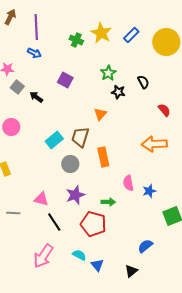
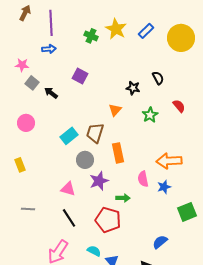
blue arrow: (34, 53) -> (49, 49), turned -32
green star: (108, 73) -> (150, 115), moved
orange arrow: (154, 144) -> (169, 161), moved
purple star: (75, 195) -> (99, 181), moved
pink triangle: (41, 199) -> (68, 189), moved

